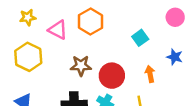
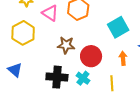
cyan square: (140, 38) -> (118, 27), size x1.5

